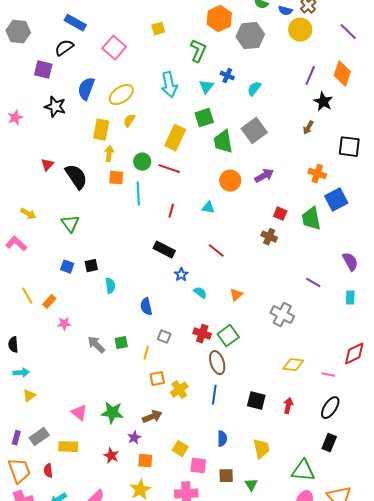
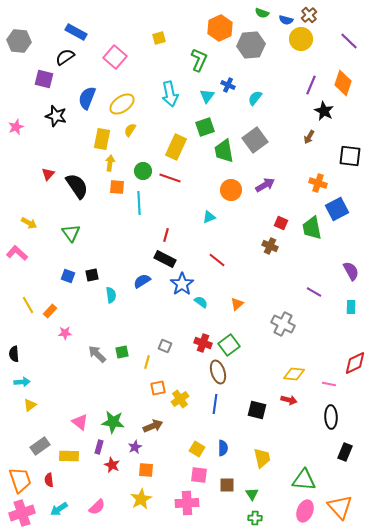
cyan triangle: (208, 208) -> (209, 217), turned -32
red line: (171, 211) -> (166, 235), moved
blue star: (181, 275) -> (182, 284), size x1.6
blue semicircle: (146, 307) -> (142, 281), moved, turned 72
red arrow: (288, 406) -> (289, 400), moved, turned 91
black ellipse: (330, 408) -> (331, 417), turned -35
purple rectangle: (16, 438) -> (99, 447), moved
black rectangle: (329, 443) -> (345, 452), moved
yellow square: (180, 449) -> (197, 449), moved

